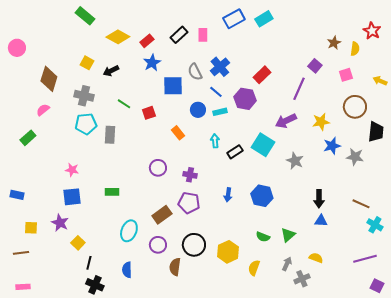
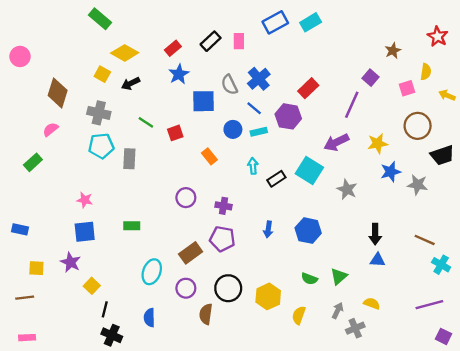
yellow diamond: (118, 37) -> (125, 53), moved
yellow semicircle: (355, 49) -> (426, 72), moved
black trapezoid: (376, 132) -> (442, 155), turned 65

